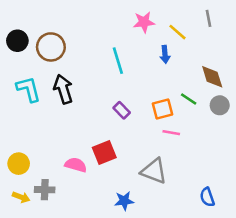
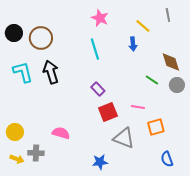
pink star: (144, 22) -> (100, 18), moved, turned 30
orange square: (163, 109) -> (156, 127), moved
red square: (104, 152) -> (108, 112), moved

